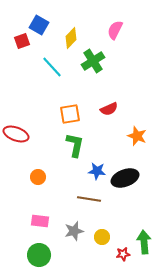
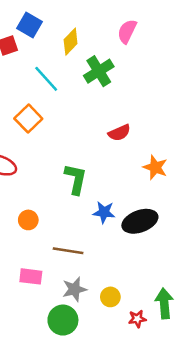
orange square: (70, 114) -> (28, 119), moved, turned -35
brown line: (89, 199) -> (68, 251), moved
green circle: (39, 255) -> (63, 320), moved

